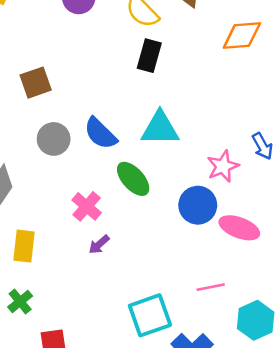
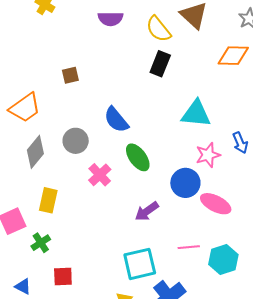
brown square: (36, 83) -> (70, 75), size x0.7
cyan triangle: (160, 128) -> (196, 114), moved
gray circle: (54, 139) -> (76, 141), moved
purple arrow: (99, 244) -> (147, 211), moved, size x1.4
cyan hexagon: (256, 320) -> (223, 260), moved

